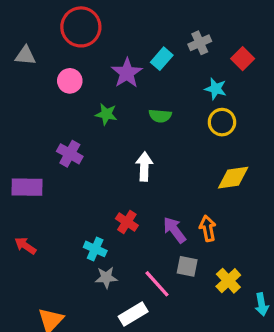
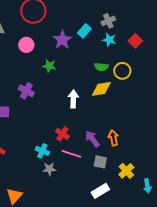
red square: (243, 59) -> (135, 41), moved
cyan star: (216, 89) -> (109, 40), moved
green semicircle: (160, 116) -> (101, 67), moved
yellow diamond: (233, 178) -> (101, 89), moved
pink line: (157, 284) -> (71, 154), moved, turned -30
white rectangle: (133, 314) -> (100, 191), moved

